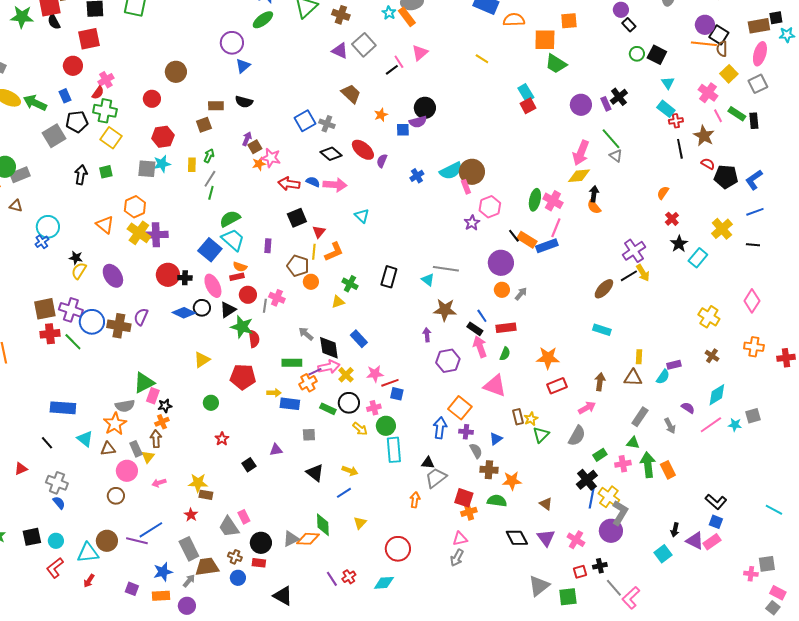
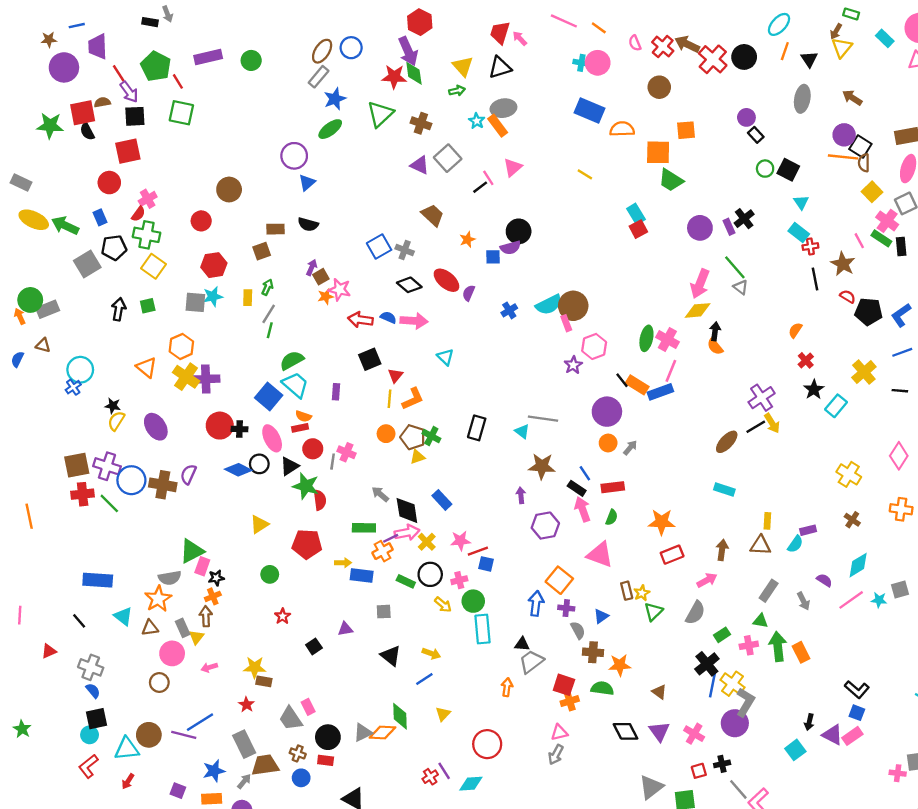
pink cross: (708, 93) -> (887, 221), moved
brown pentagon: (298, 266) -> (413, 437), moved
black square: (32, 537) -> (97, 719), moved
purple line: (332, 579) -> (444, 771), moved

